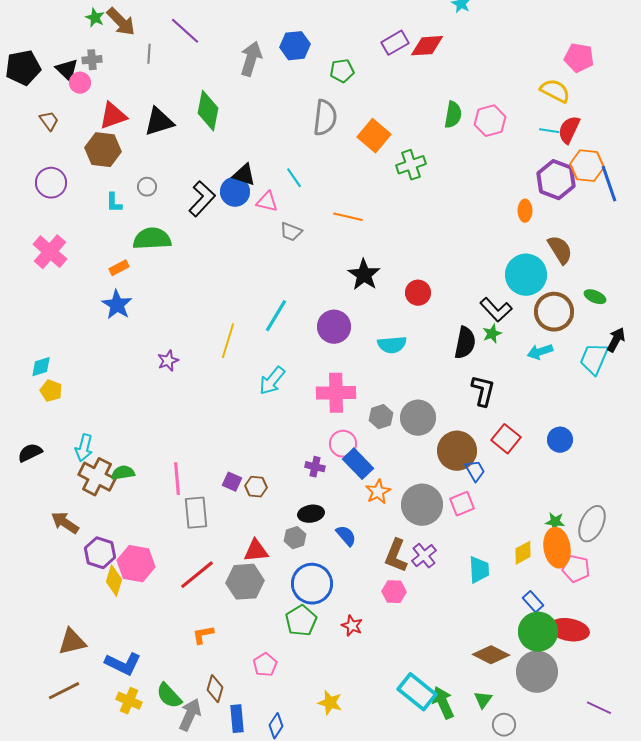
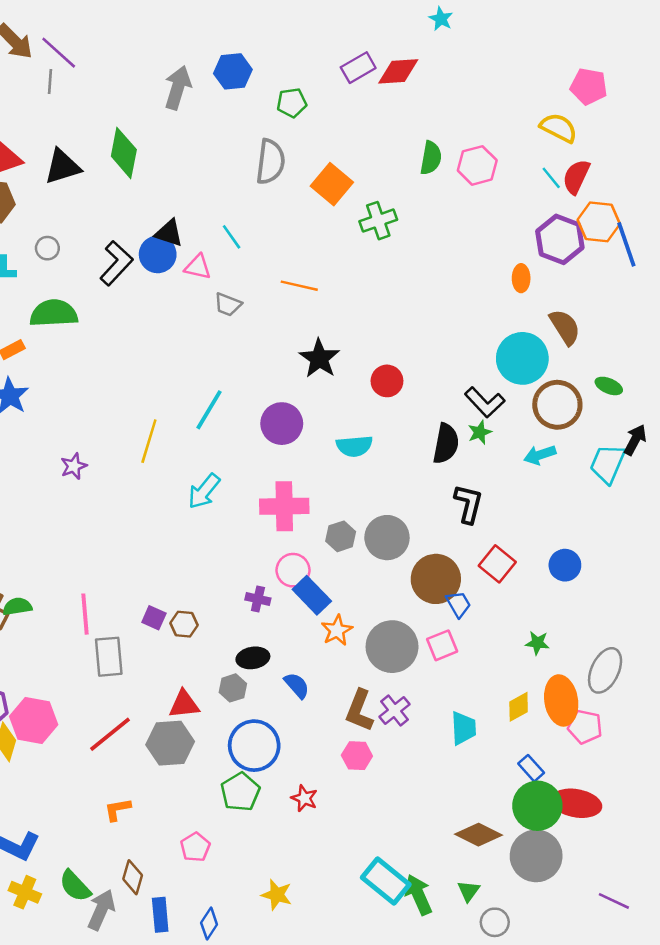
purple line: (185, 31) -> (59, 53), moved
cyan line: (549, 131) -> (551, 178), turned 42
green star: (555, 522) -> (537, 643), moved

